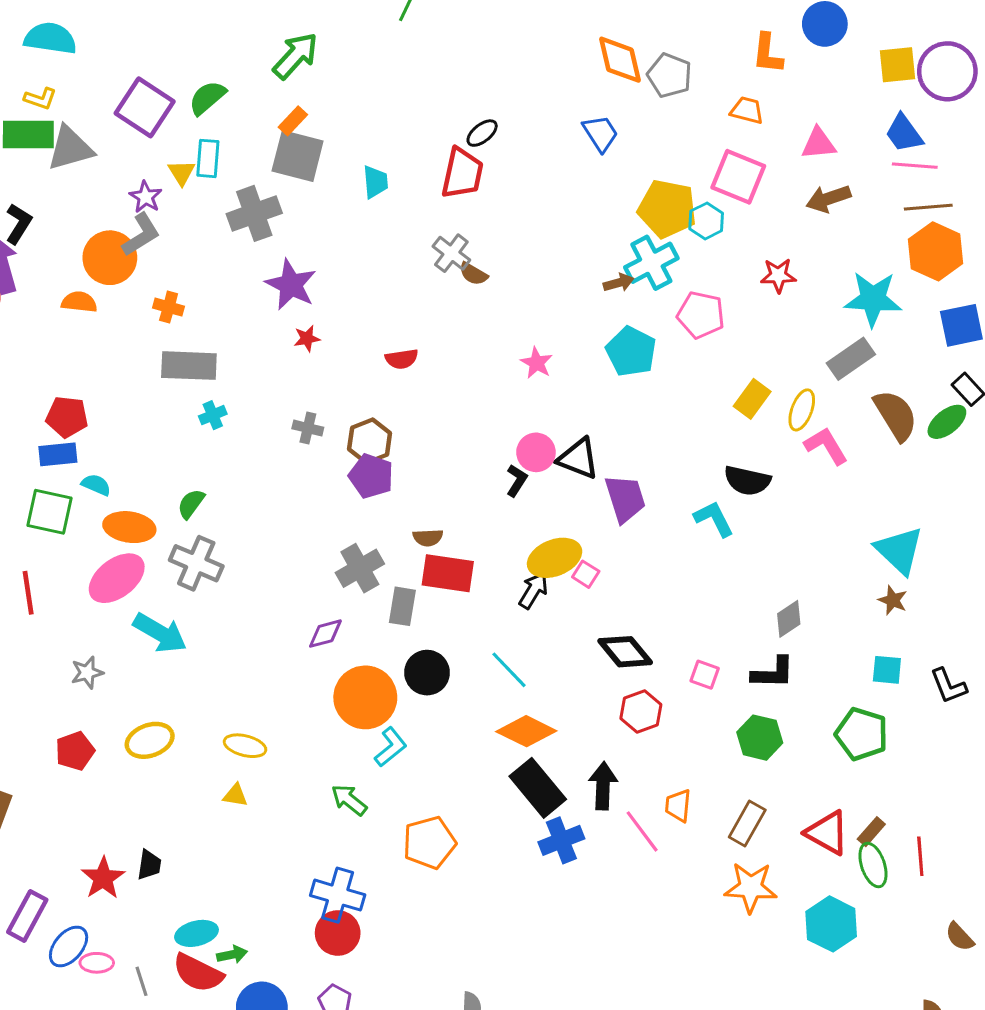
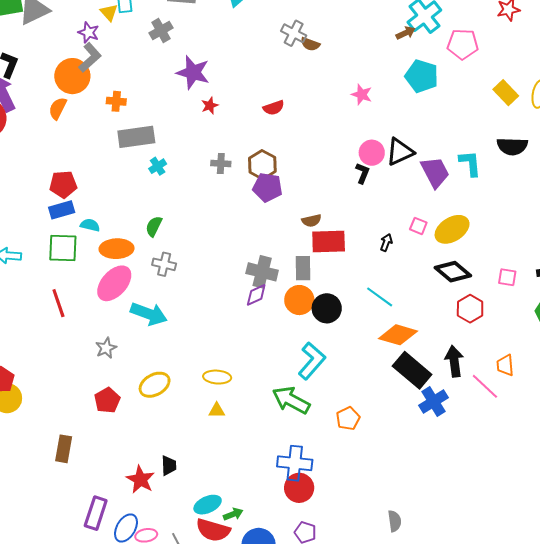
gray cross: (254, 213) -> (161, 30), size x0.7
orange semicircle: (79, 302) -> (58, 108), turned -60
yellow rectangle: (752, 399) -> (506, 93), turned -70
black triangle: (578, 459) -> (400, 152), turned -36
cyan L-shape: (714, 519) -> (470, 163), moved, turned 32
yellow ellipse: (555, 558) -> (452, 229), moved
gray cross: (196, 563) -> (164, 264), size x0.7
gray cross: (360, 568) -> (262, 272), moved, turned -36
black arrow: (533, 590) -> (386, 243), size x0.7
orange circle: (365, 697) -> (299, 300), moved, size x0.7
cyan L-shape: (391, 747) -> (312, 361), size x1.4
green arrow: (349, 800) -> (291, 400), size x1.5
orange pentagon: (429, 843) -> (348, 418), size x0.7

